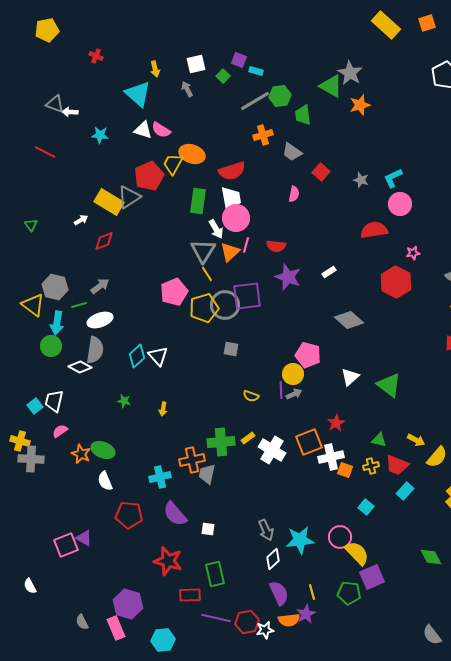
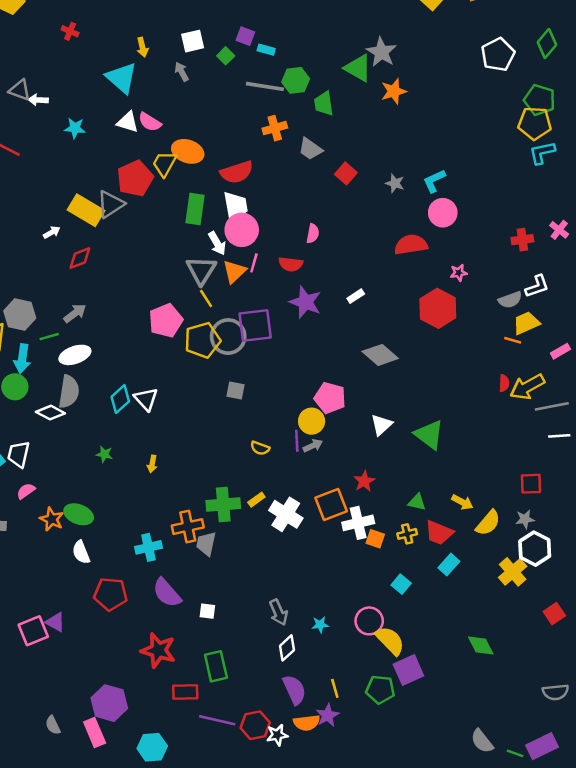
gray line: (255, 101) -> (265, 86), turned 40
pink semicircle: (294, 194) -> (313, 234), moved
cyan star: (300, 540) -> (320, 625), size x0.5

